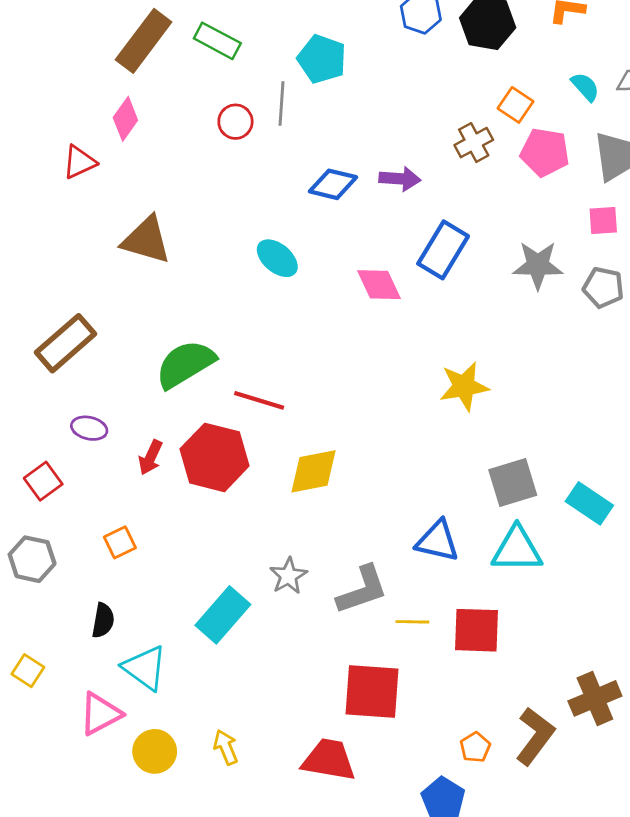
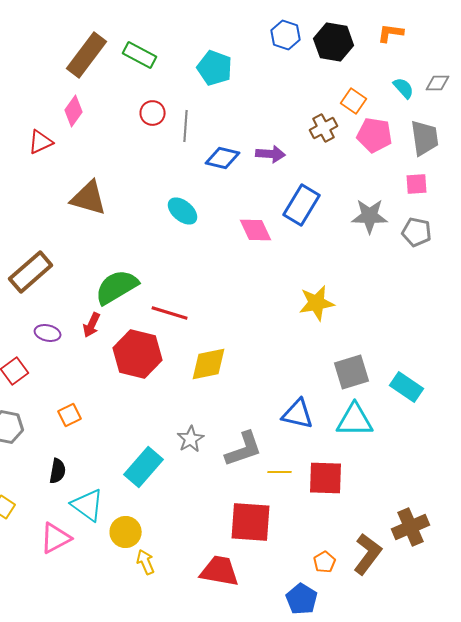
gray line: (281, 104) -> (186, 126), moved
red arrow: (150, 457) -> (92, 325), moved
yellow circle: (155, 751) -> (126, 532), moved

